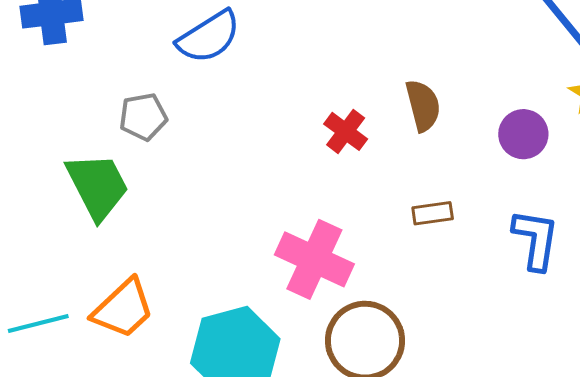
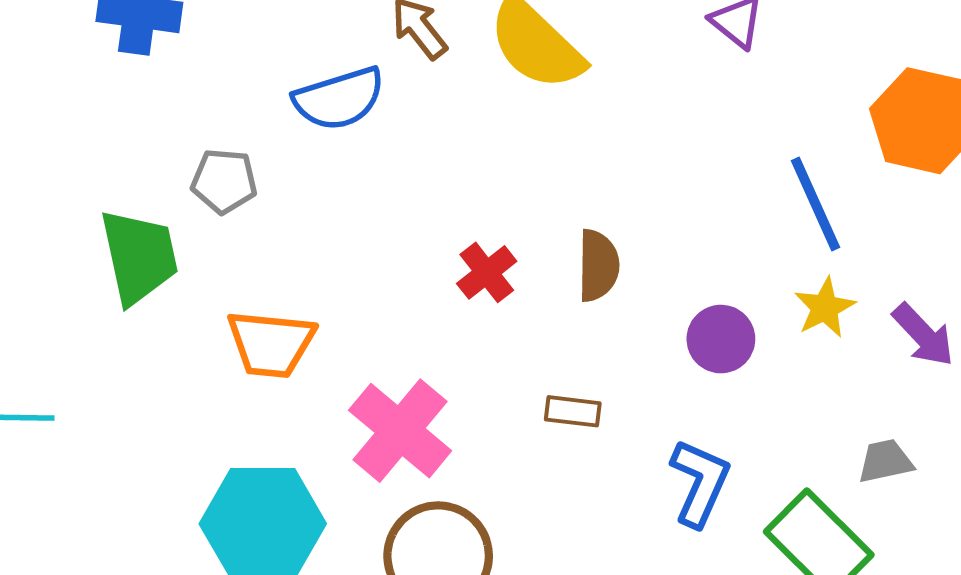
orange trapezoid: (123, 309) -> (271, 344), moved, turned 34

